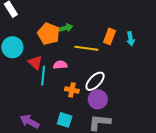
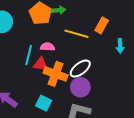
cyan arrow: (131, 39) -> (120, 46), moved
red triangle: (35, 63) -> (41, 64), moved, turned -42
orange cross: (72, 90) -> (56, 74), size x1.6

